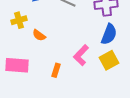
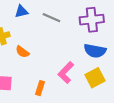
blue semicircle: (109, 34) -> (95, 51), turned 80

